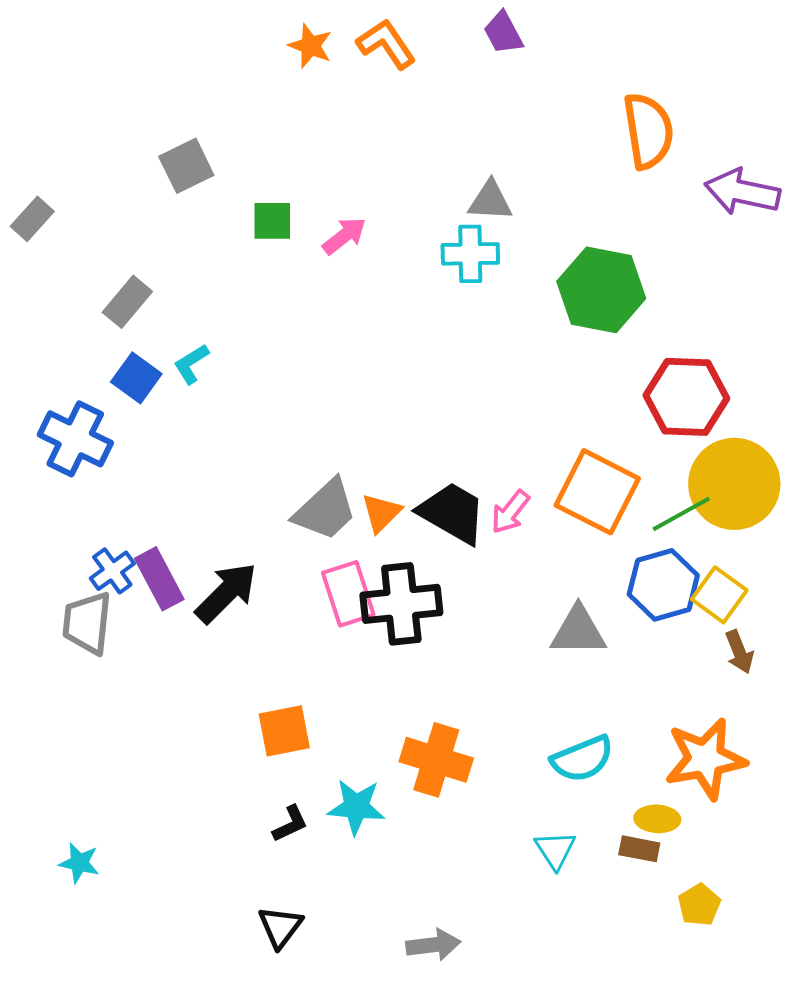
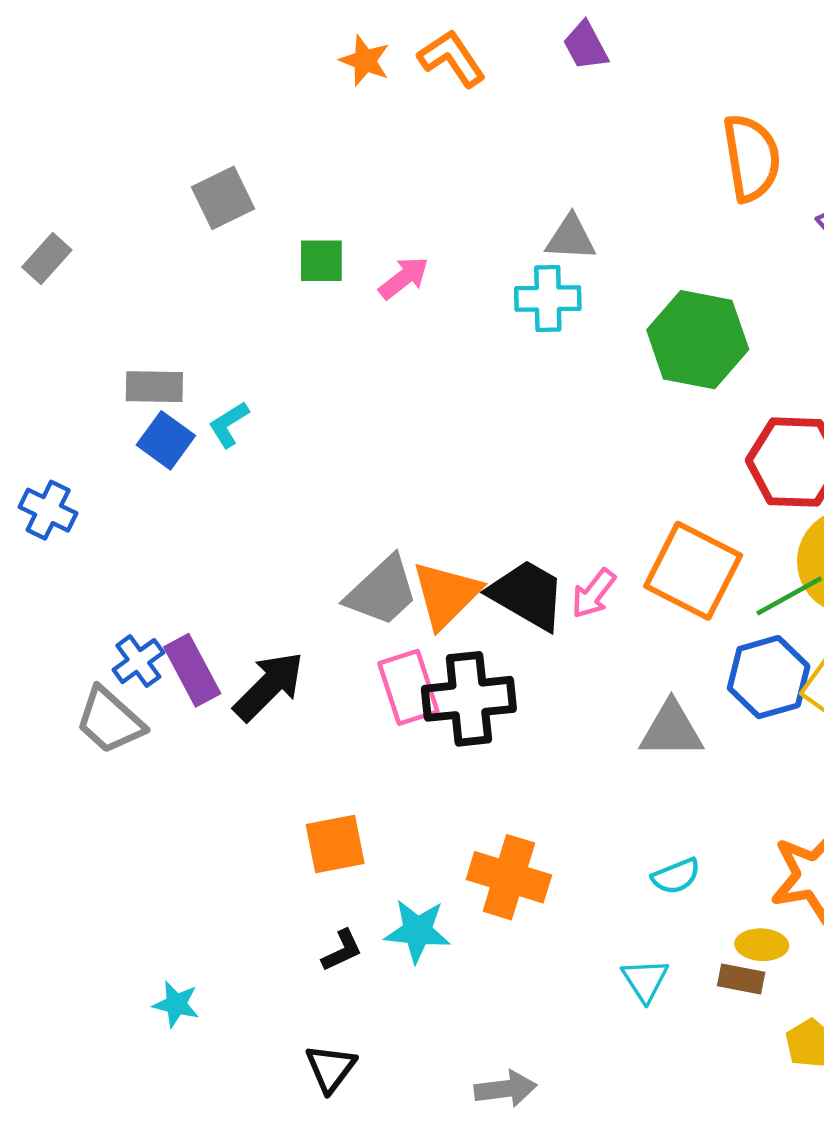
gray rectangle: (127, 302) -> (154, 387), moved, turned 51
blue cross: (75, 439) -> (48, 510), moved, size x0.7
orange triangle: (381, 513) -> (446, 595), size x1.5
gray trapezoid: (87, 623) -> (110, 721), turned -54
cyan semicircle: (582, 759) -> (676, 876), size x0.7
cyan star: (79, 863) -> (176, 1004), moved

